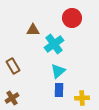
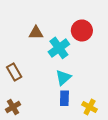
red circle: (72, 18) -> (82, 30), moved
yellow cross: (82, 98) -> (90, 107), turned 32

